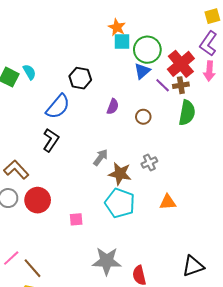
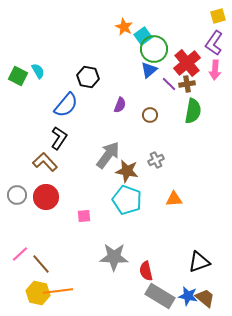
cyan square: (122, 42) -> (143, 36), moved, turned -36
gray arrow: (101, 157) -> (108, 155), size x1.6
brown L-shape: (16, 170) -> (45, 162), moved

